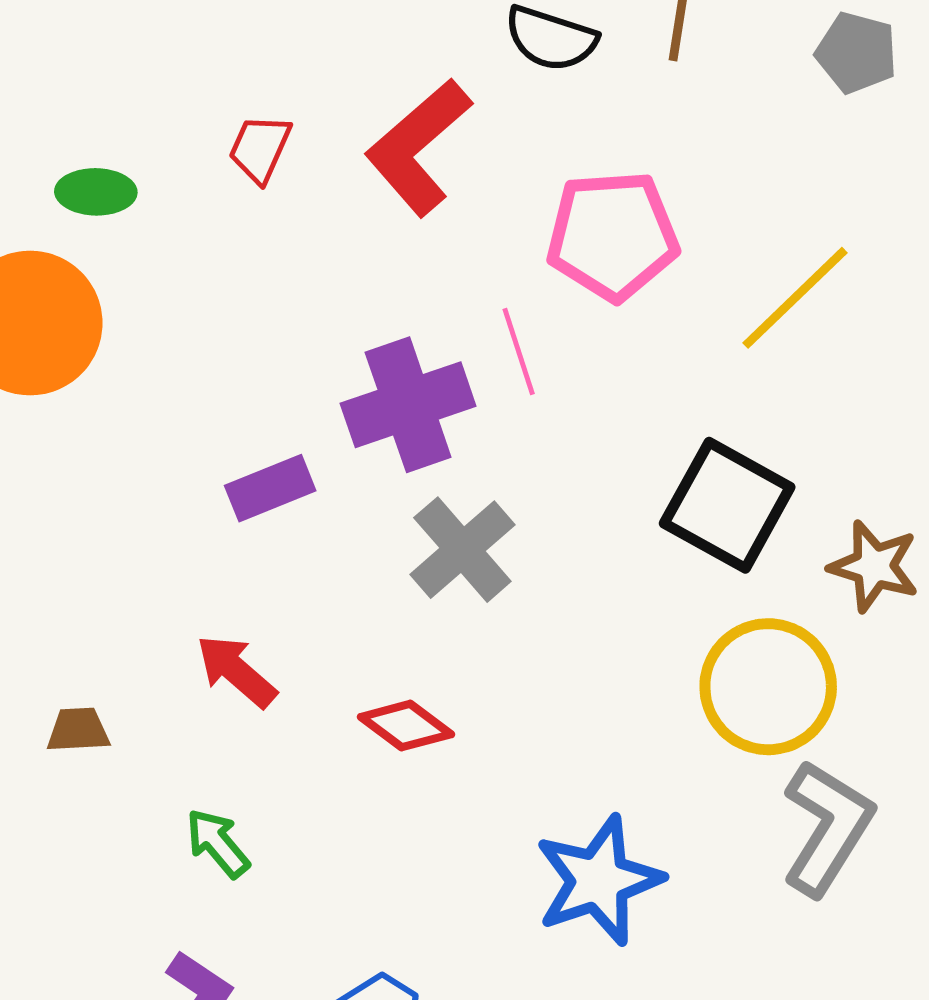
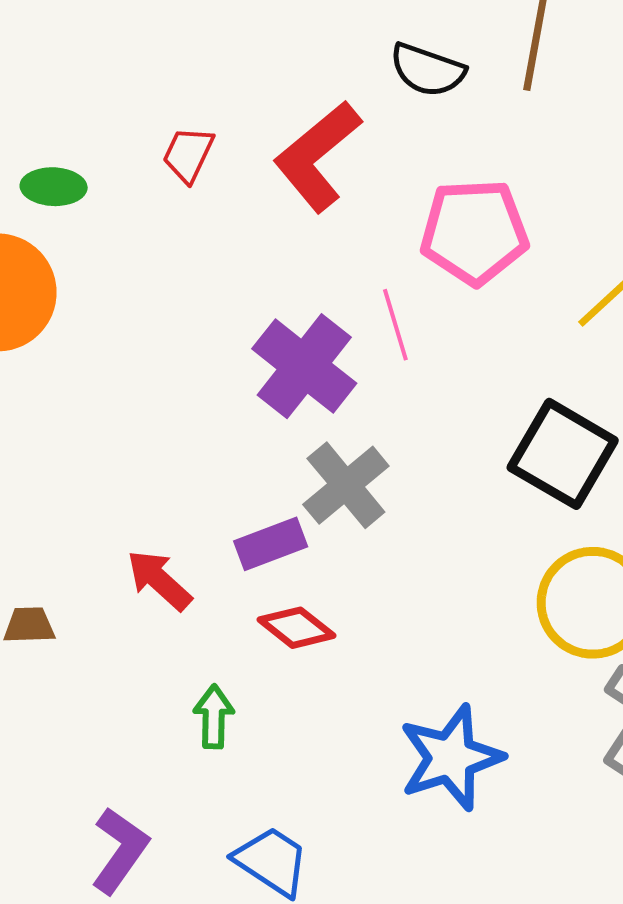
purple cross: (408, 405) -> (304, 366), turned -34
purple rectangle: (270, 488) -> (271, 544), moved
green arrow: (218, 843) -> (214, 717), moved, turned 40

